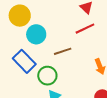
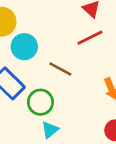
brown line: (63, 51) -> (60, 69), turned 48

